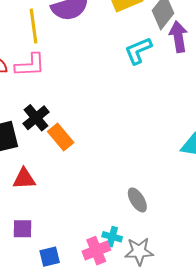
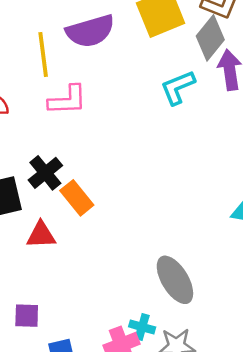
pink L-shape: (30, 65) -> (68, 100), moved
red triangle: (24, 179) -> (41, 235), moved
gray ellipse: (137, 200) -> (175, 280), size x1.5

